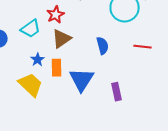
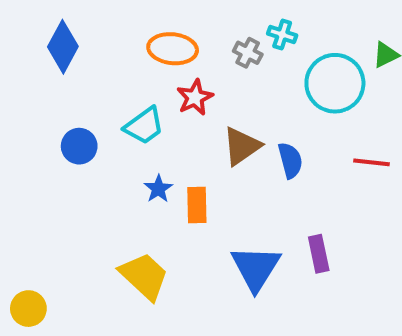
brown triangle: (62, 39) -> (242, 146), moved
blue triangle: (82, 80) -> (256, 268), moved
yellow trapezoid: (31, 85) -> (144, 276), moved

